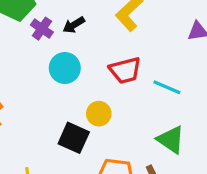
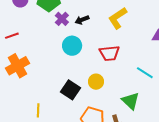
cyan line: (167, 87) -> (145, 73), moved
yellow circle: (99, 114) -> (96, 82), moved

